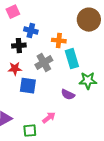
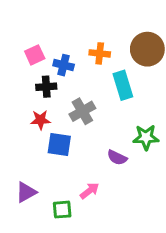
pink square: (13, 12) -> (35, 55), moved
orange cross: (59, 41) -> (100, 53), moved
cyan rectangle: (72, 59) -> (123, 85), moved

